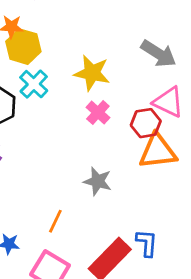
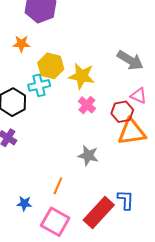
yellow hexagon: (23, 47) -> (51, 66), moved
cyan cross: (34, 84) -> (39, 85), turned 35
pink triangle: (168, 102) -> (139, 96), size x0.7

